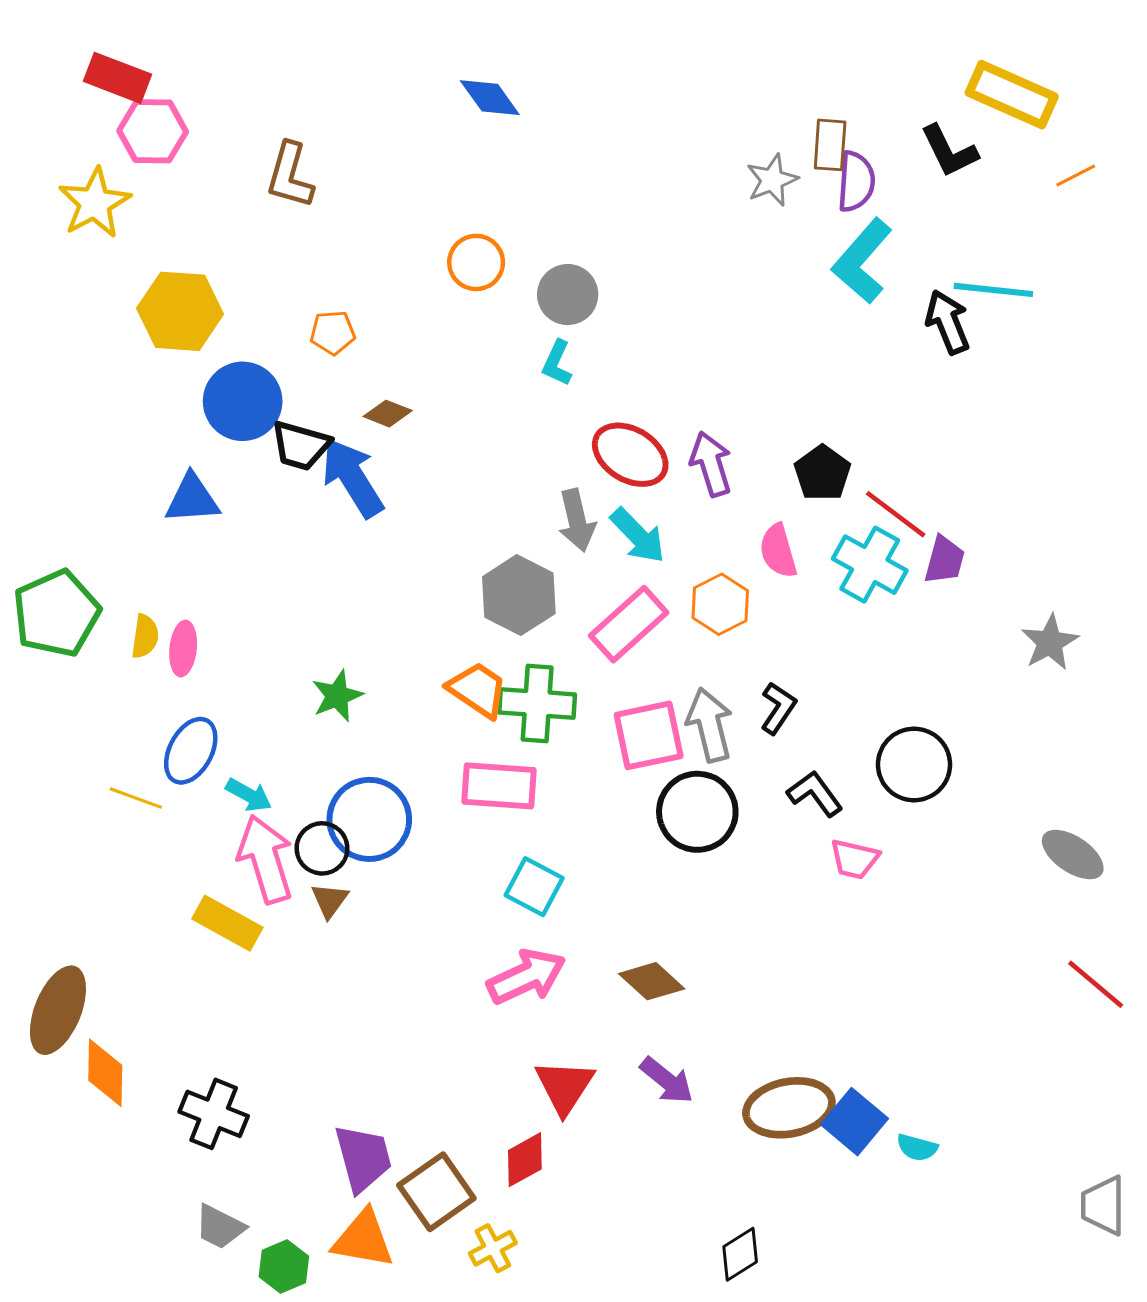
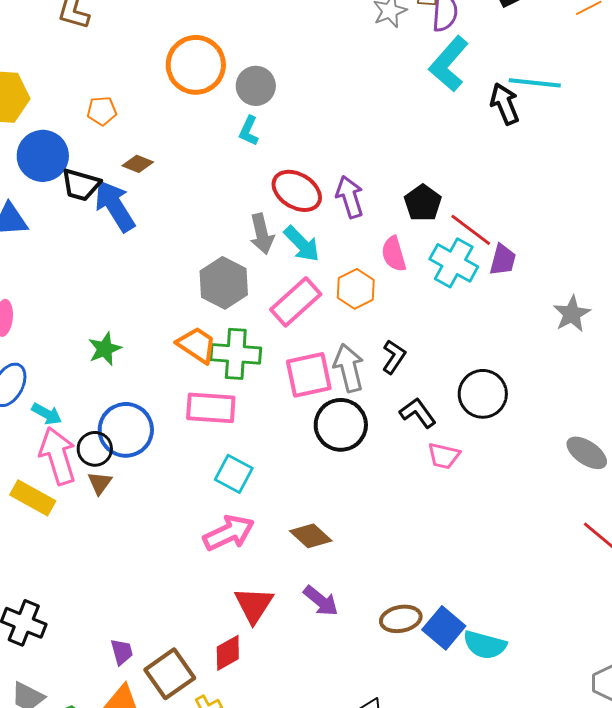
orange circle: (476, 262) -> (196, 65), size x1.6
brown ellipse: (789, 1108) -> (401, 619), size x0.7
cyan semicircle: (917, 1147) -> (485, 645), size x1.6
purple trapezoid: (363, 1158) -> (122, 652), size x0.6

